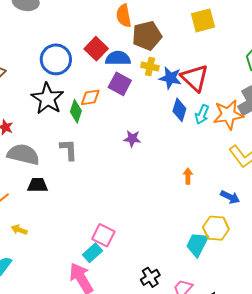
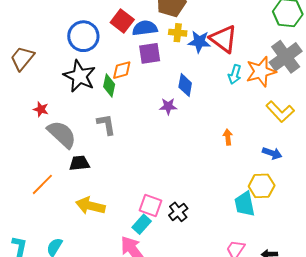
purple square: (120, 84) -> (150, 53), turned -30
blue diamond: (179, 110) -> (185, 85), moved
gray semicircle: (23, 154) -> (62, 134), turned 36
yellow arrow: (19, 230) -> (90, 206), moved, size x1.8
cyan trapezoid: (197, 244) -> (245, 204), turned -32
black cross: (150, 277) -> (178, 212), moved

